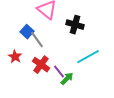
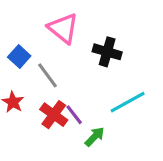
blue square: (27, 32) -> (19, 57), moved
purple line: (59, 72) -> (74, 115), moved

